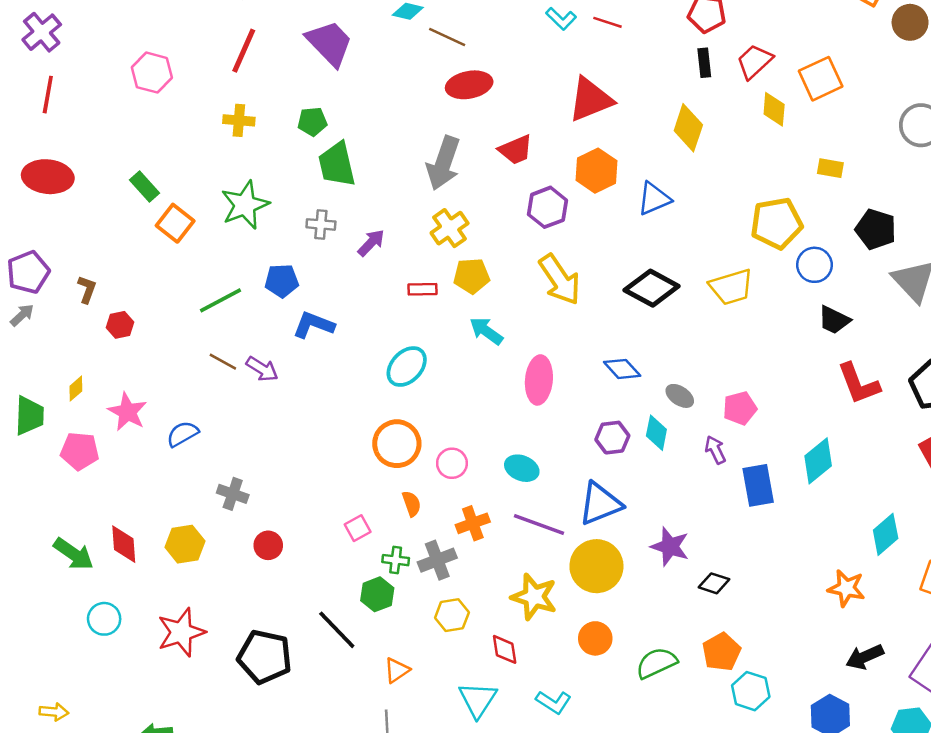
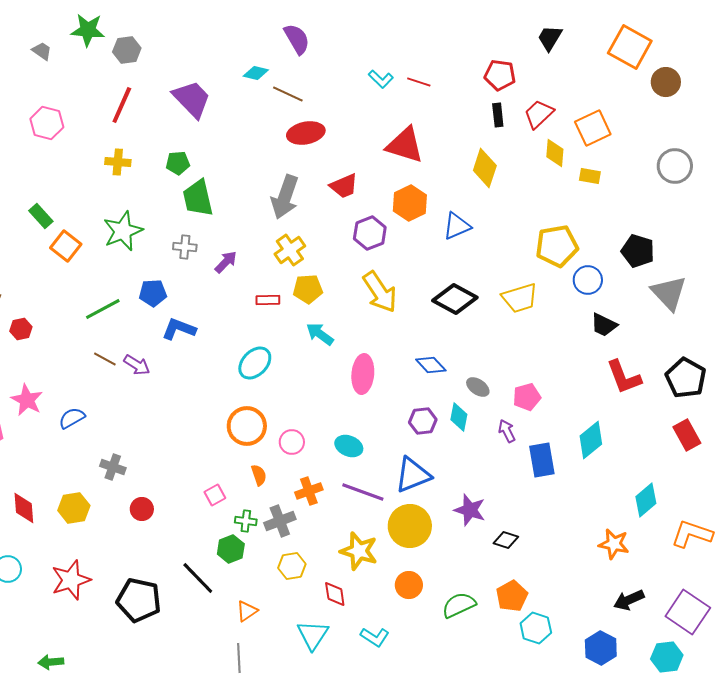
red triangle: (590, 100) -> (405, 145), turned 39
yellow rectangle: (830, 168) -> (590, 176), moved

